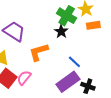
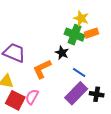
green cross: (67, 16) -> (74, 35), moved
black star: (61, 32) -> (62, 53), moved

